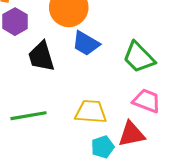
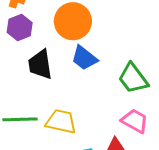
yellow trapezoid: (91, 112) -> (61, 122), moved

